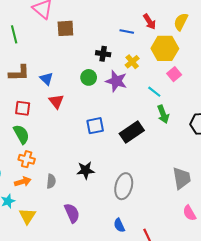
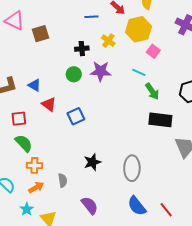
blue line: (127, 31) -> (91, 17), moved
yellow cross: (132, 62) -> (108, 41), moved
blue square: (95, 126) -> (76, 116), moved
black rectangle: (132, 132) -> (160, 120), moved, turned 55
blue semicircle: (119, 225) -> (137, 206), size x1.5

